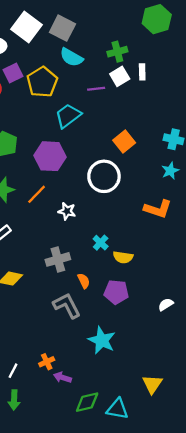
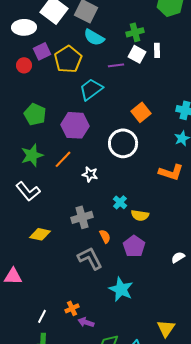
white square: (120, 76) -> (137, 54), turned -30
purple pentagon: (116, 292) -> (134, 246), turned 30

